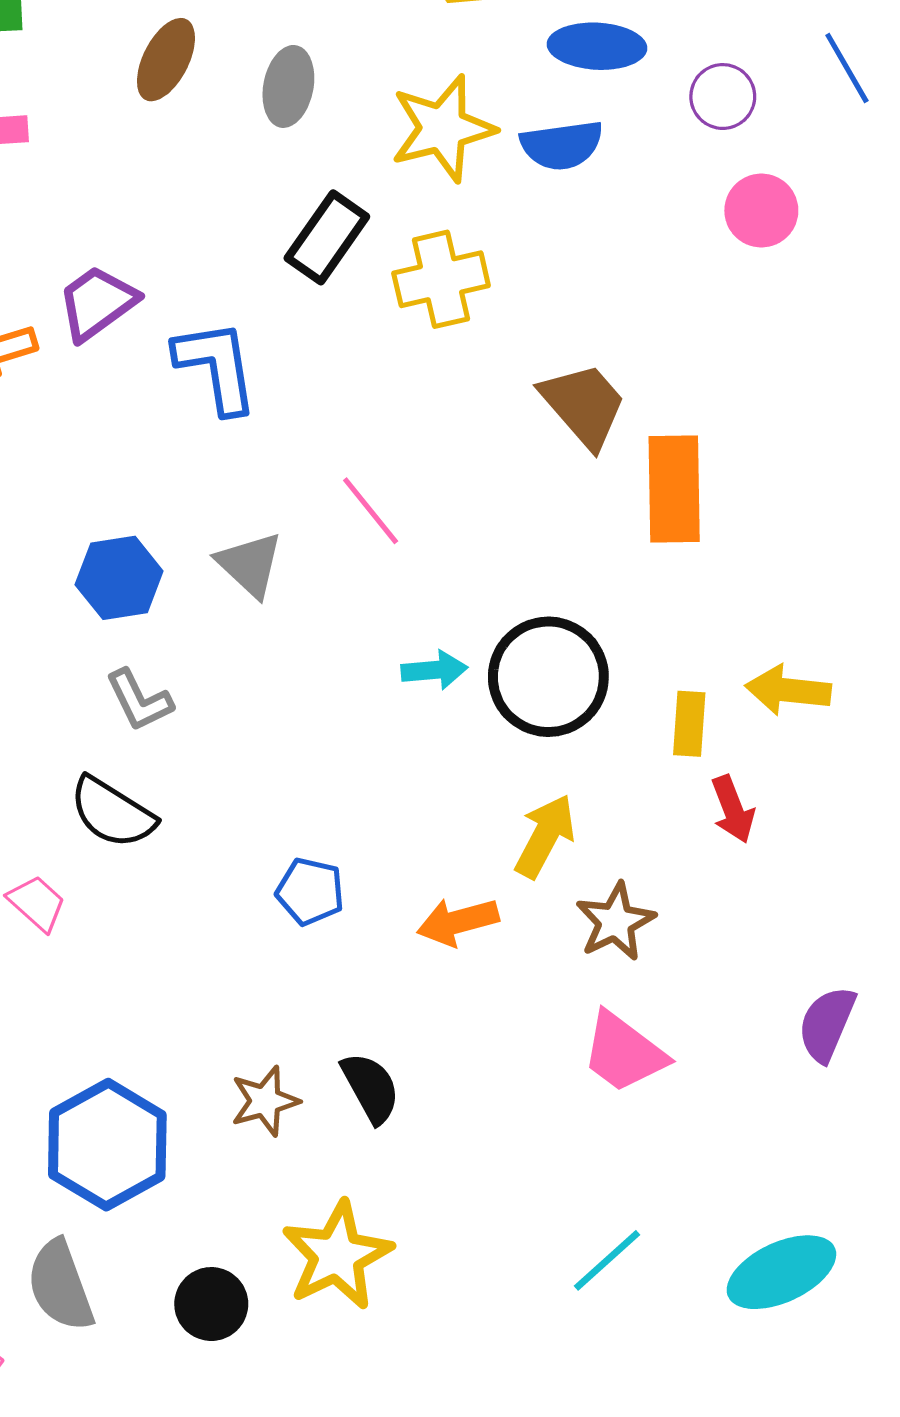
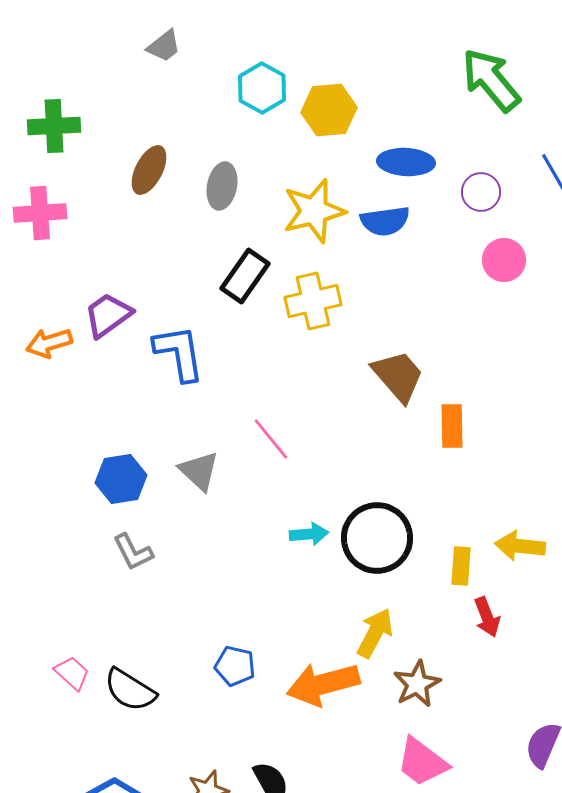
orange rectangle: (674, 489) -> (452, 426), size x0.7
black semicircle: (112, 813) -> (130, 690), moved
orange arrow: (458, 922) -> (323, 684), size x1.5

